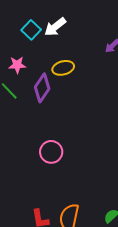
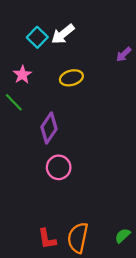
pink star: (17, 65) -> (22, 75), turned -30
purple diamond: (42, 88) -> (49, 128), moved

